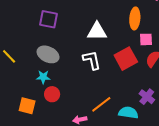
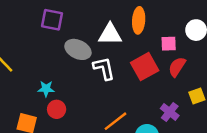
orange ellipse: (135, 18) -> (139, 20), moved
gray ellipse: (48, 54) -> (78, 49), moved

